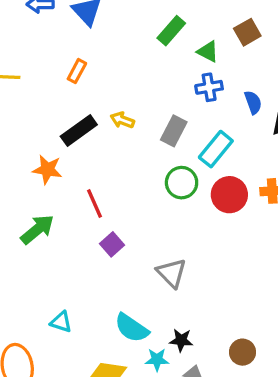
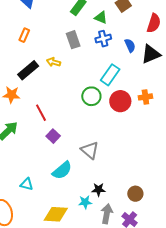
gray rectangle: (174, 131) -> (73, 40), moved, turned -42
cyan semicircle: (132, 328) -> (62, 170), moved, turned -70

